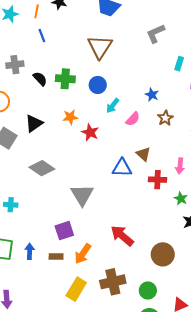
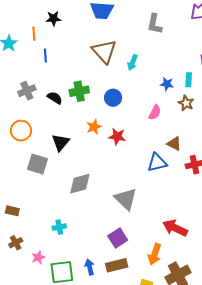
gray L-shape: (156, 33) -> (155, 24), turned -40
blue line: (42, 36) -> (45, 56), turned 32
cyan rectangle: (179, 64) -> (189, 80), moved
blue circle: (98, 85) -> (113, 98), moved
cyan arrow: (113, 106) -> (132, 62), moved
gray diamond: (42, 168) -> (80, 184), turned -35
orange arrow: (83, 254) -> (155, 254), moved
brown rectangle: (56, 257) -> (117, 265), size x1.5

